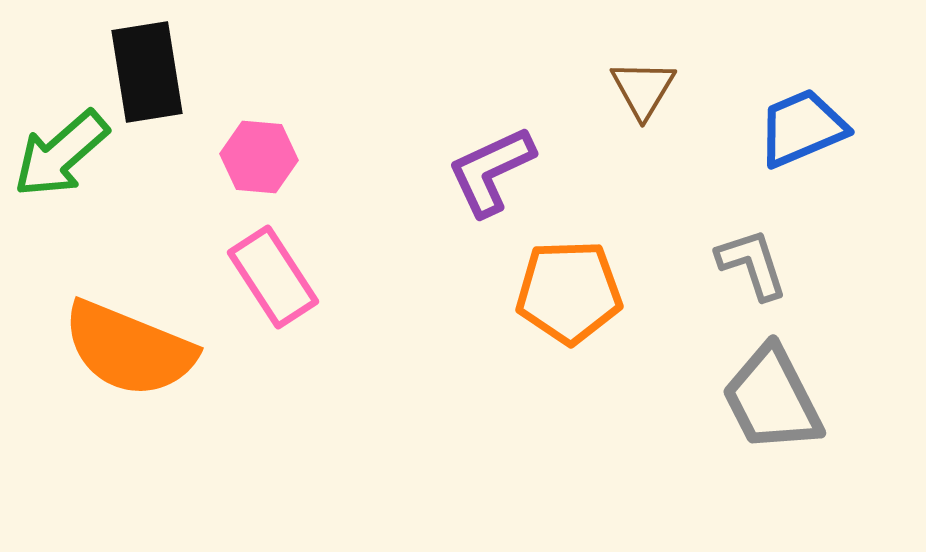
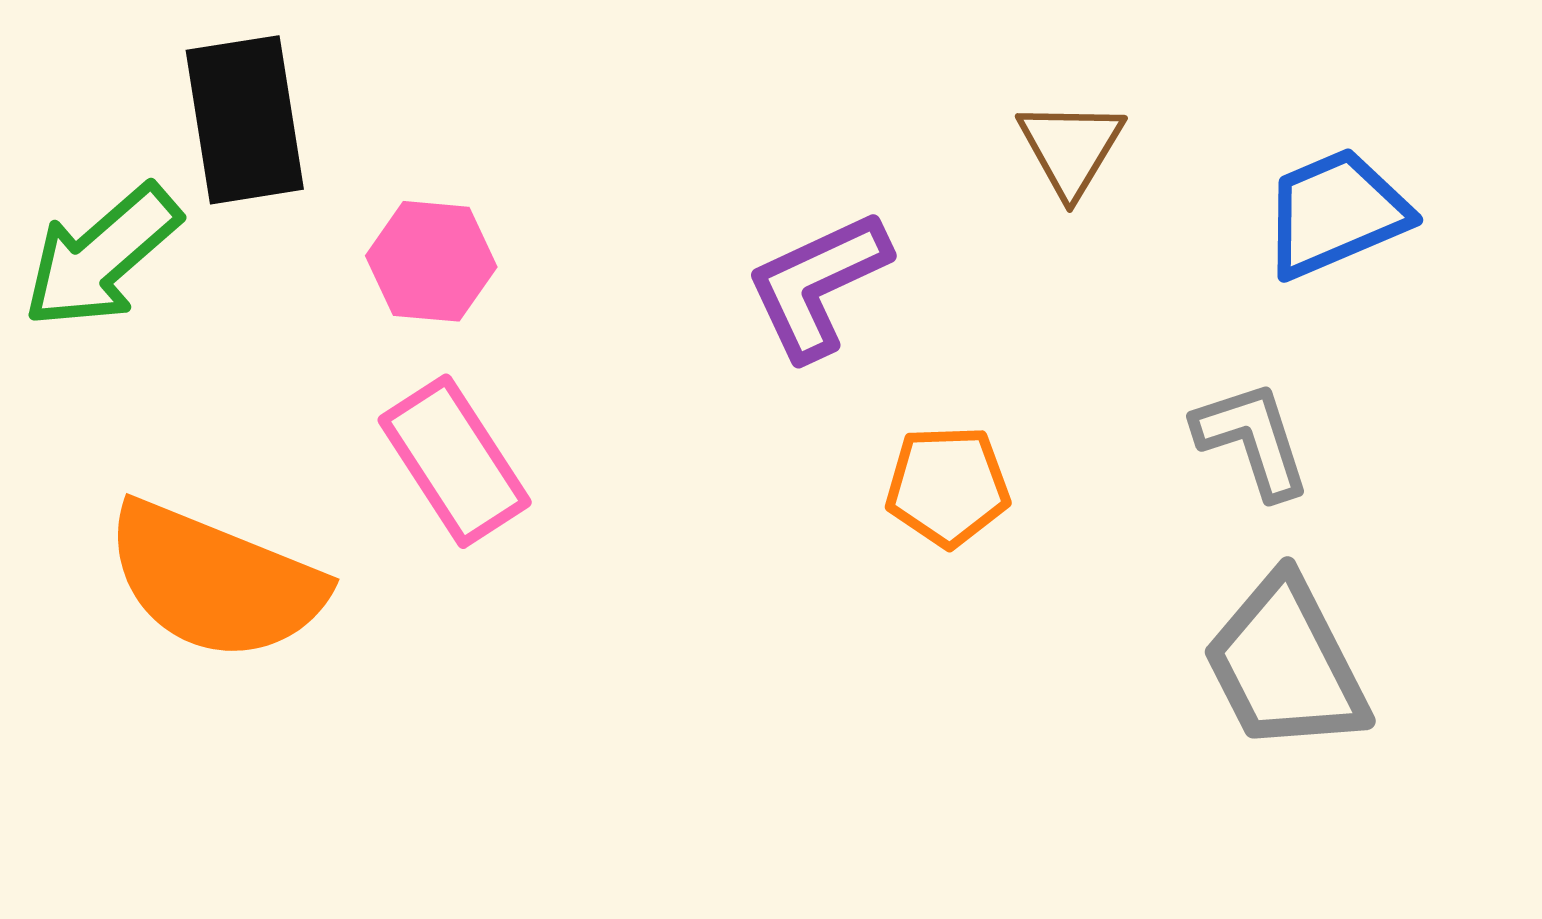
orange pentagon: (569, 292) -> (948, 486), size x0.7

